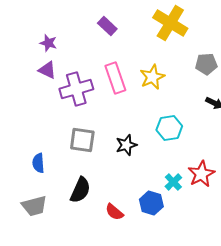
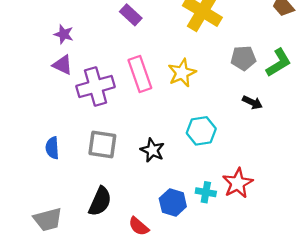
black star: (126, 145) -> (152, 150), turned -30
blue semicircle: (38, 163) -> (52, 148), moved
cyan cross: (173, 182) -> (206, 192), turned -36
blue hexagon: (151, 203) -> (173, 202), moved

